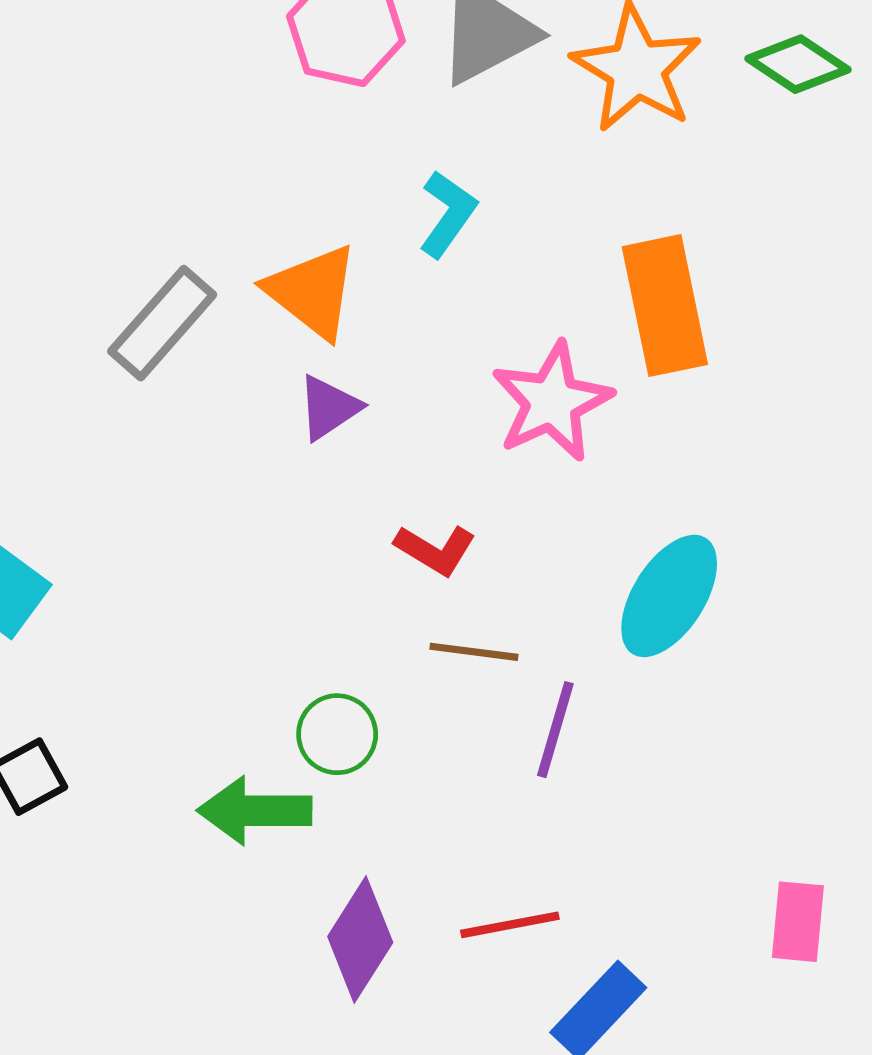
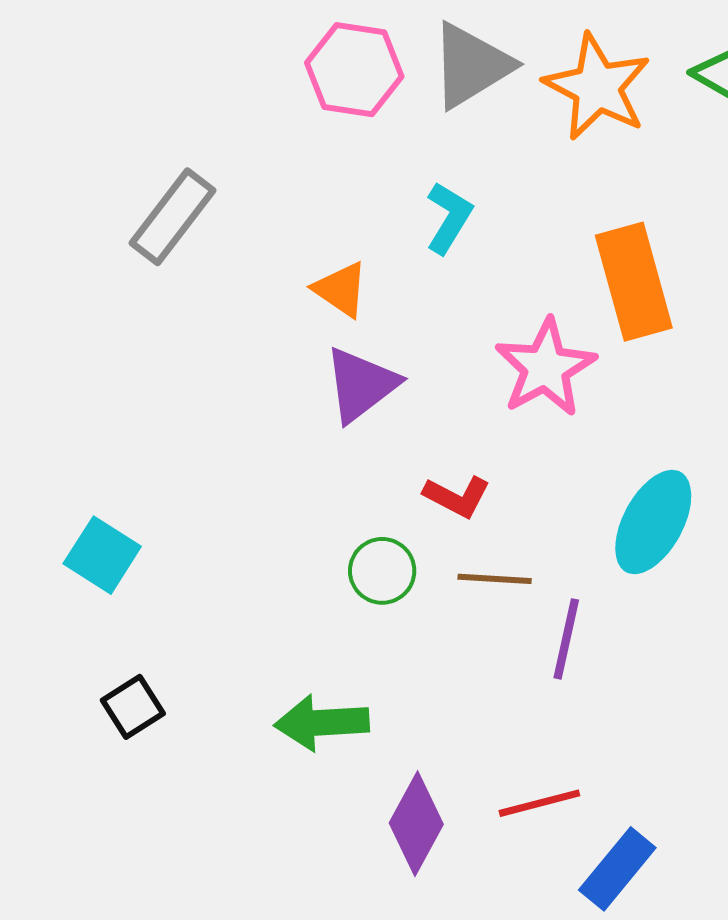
orange triangle: (312, 292) -> (341, 289), size x0.7
gray rectangle: (162, 323) -> (172, 217), moved
purple triangle: (329, 408) -> (361, 385), size x1.4
green circle: (337, 734) -> (382, 571), moved

